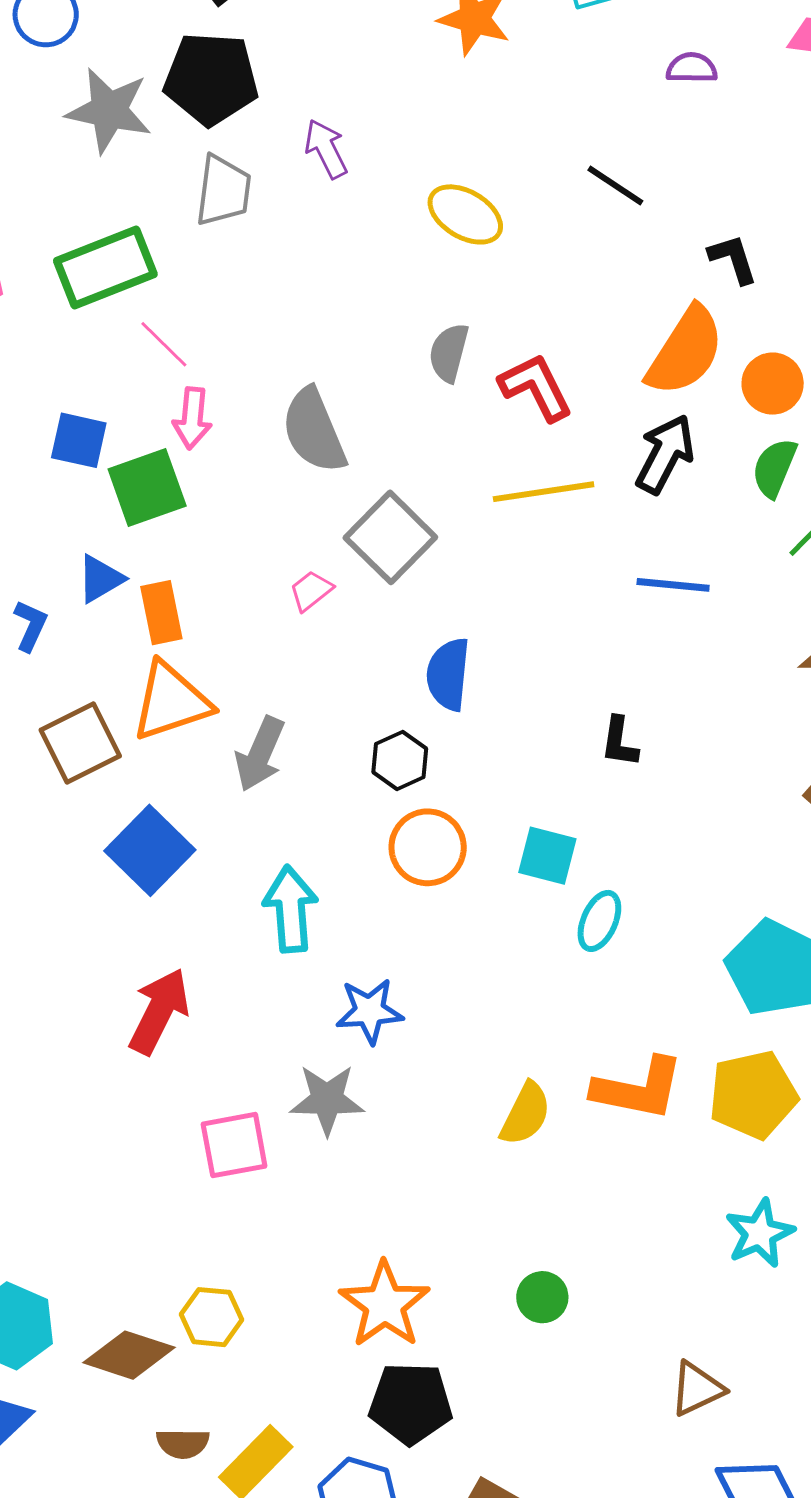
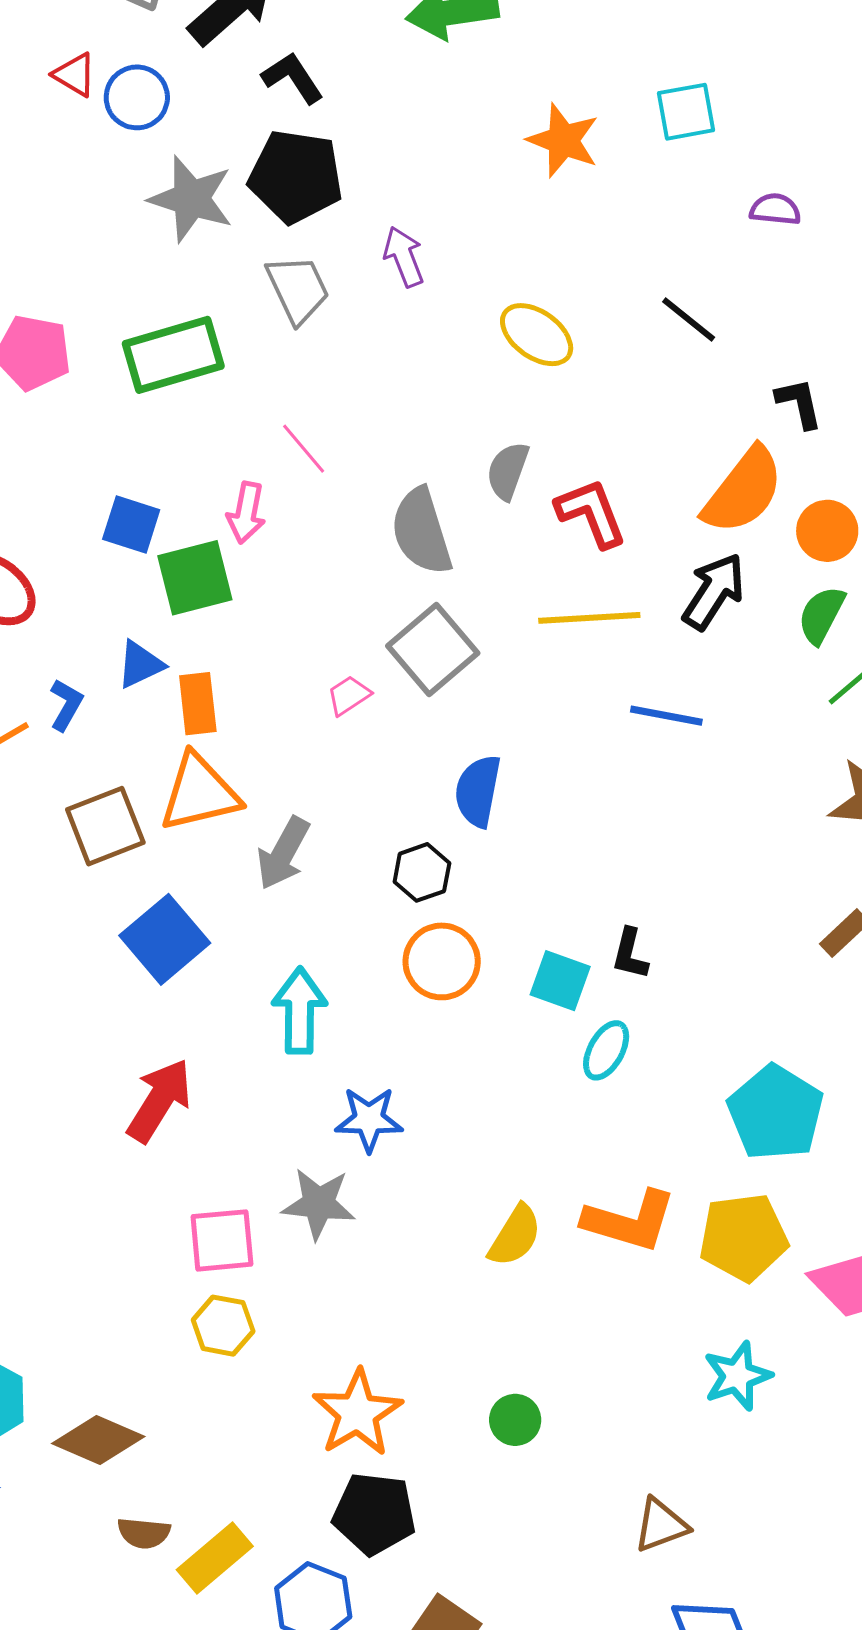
gray trapezoid: (223, 191) -> (298, 289), turned -38
pink line: (164, 344) -> (304, 449), moved
gray semicircle: (314, 431) -> (421, 531), moved
blue line: (673, 585) -> (666, 716), moved
black L-shape: (619, 742) -> (630, 954), moved
yellow hexagon: (212, 1317) -> (223, 1326), moved

